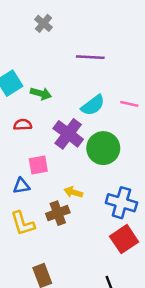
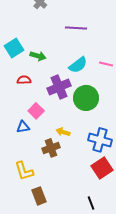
purple cross: (68, 134) -> (59, 87), turned 30
pink square: (38, 165) -> (36, 111), turned -35
yellow L-shape: (23, 223) -> (24, 171), moved

